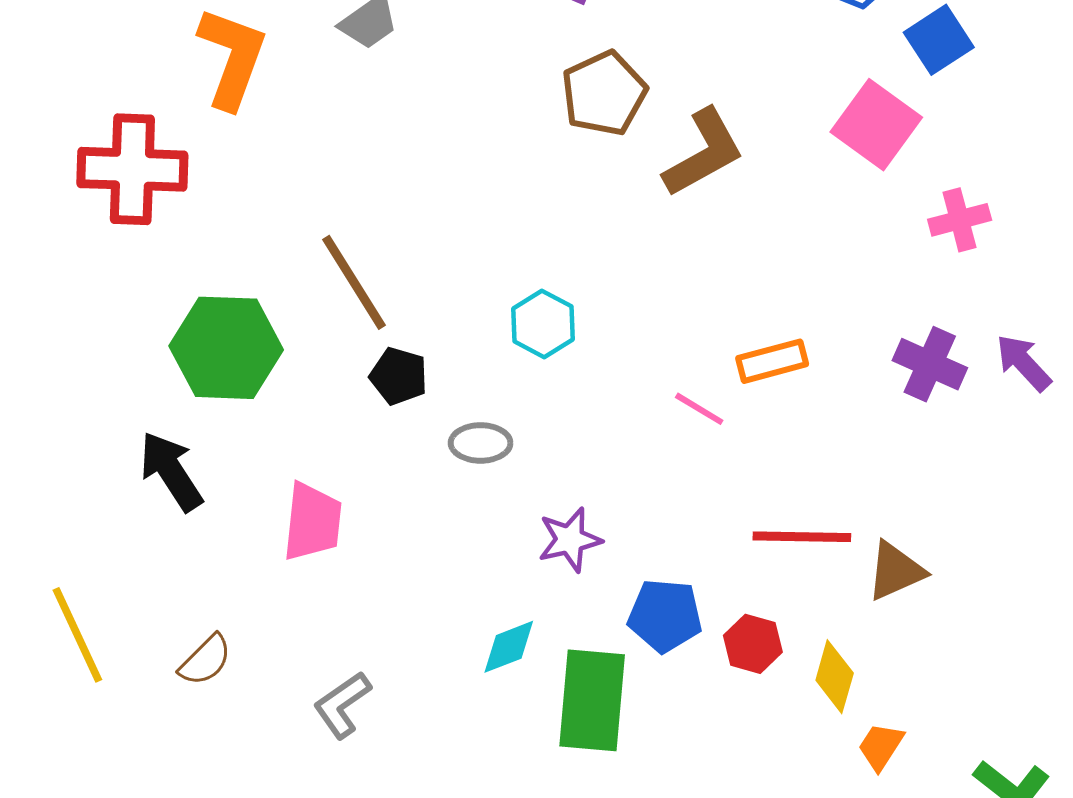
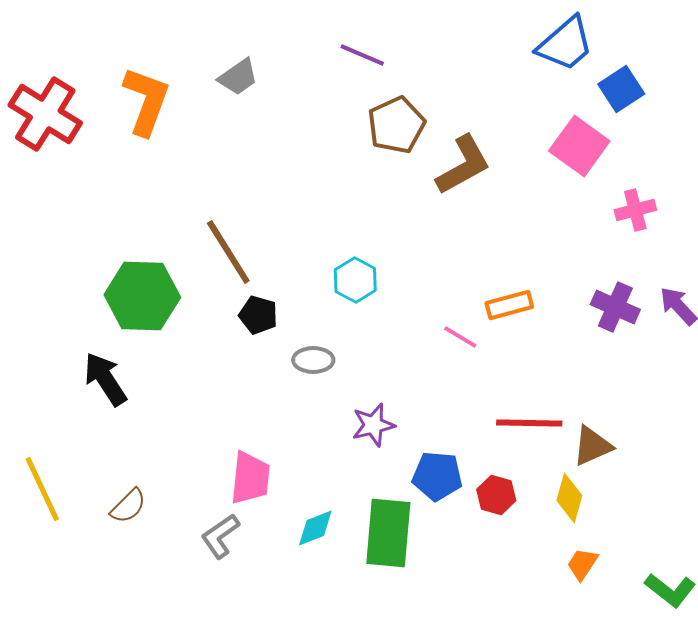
red cross: (132, 169) -> (45, 114), moved, turned 30
pink trapezoid: (312, 522) -> (250, 478), moved
cyan diamond: (509, 647) -> (315, 528), moved
yellow diamond: (835, 677) -> (569, 498), moved

